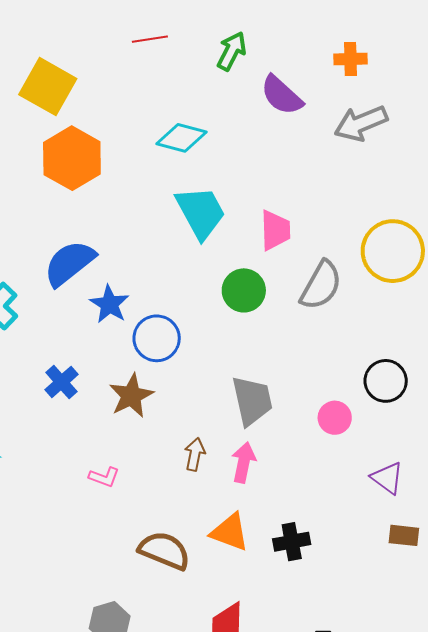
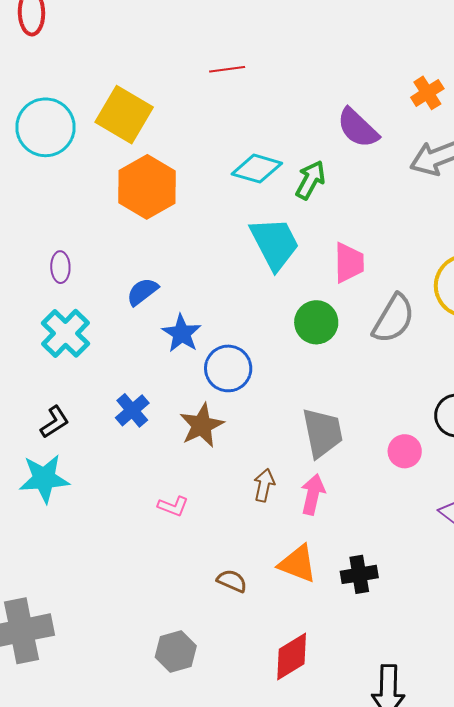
green arrow: (232, 51) -> (310, 180), moved
orange cross: (350, 59) -> (427, 93), turned -32
blue semicircle: (69, 263) -> (142, 292), size x0.6
brown semicircle: (164, 551) -> (232, 581), size x0.6

